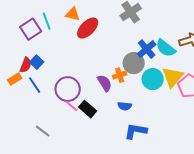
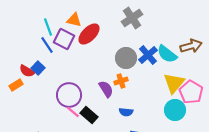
purple square: (31, 29) -> (64, 39), moved, turned -30
gray circle: (134, 63) -> (126, 58), moved
red semicircle: (26, 65) -> (27, 71), turned 98
cyan circle: (153, 79) -> (175, 110), moved
blue line: (35, 85) -> (47, 45), moved

